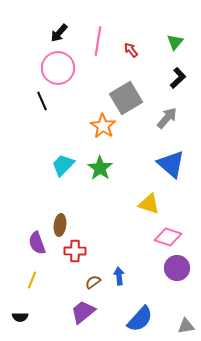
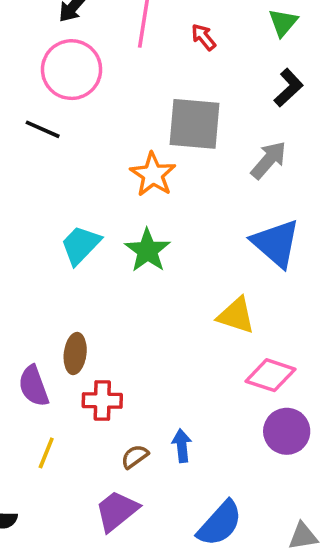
gray square: (126, 98) -> (194, 124), turned 36
black line: (42, 101) -> (43, 129), turned -42
yellow line: (32, 280) -> (46, 453), moved

